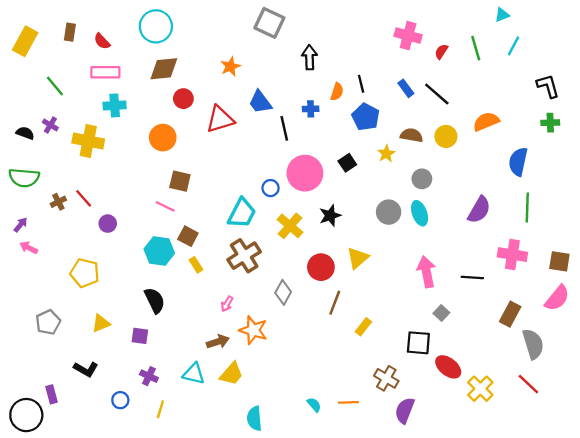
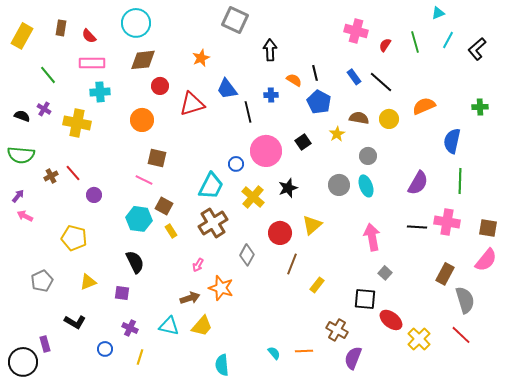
black L-shape: (548, 86) -> (477, 49), moved, turned -115
orange semicircle: (337, 92) -> (294, 80), turned -77
black line: (472, 277) -> (417, 227), moved

